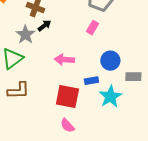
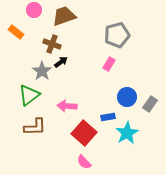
pink arrow: (64, 60) -> (67, 106), moved
gray rectangle: (133, 77) -> (150, 104), moved, turned -56
red square: (67, 97) -> (84, 133), turned 30

